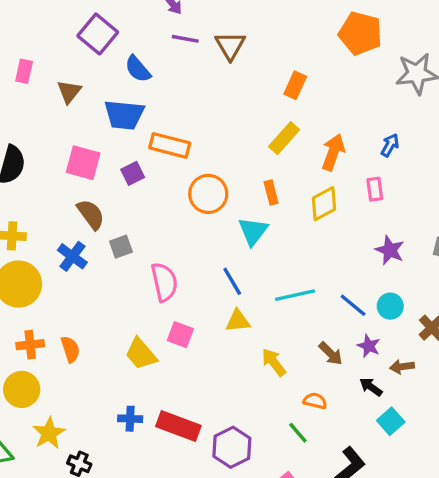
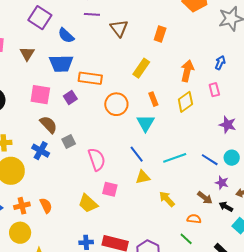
brown triangle: (230, 46) -> (119, 28), moved
yellow rectangle: (284, 138) -> (141, 68), moved
brown arrow: (331, 353) -> (205, 198), moved

